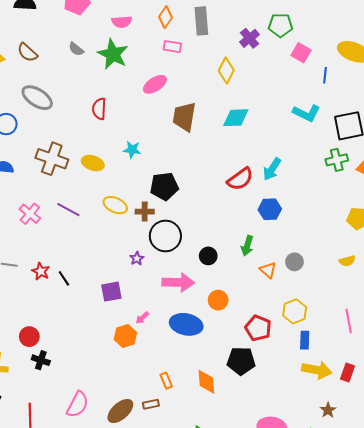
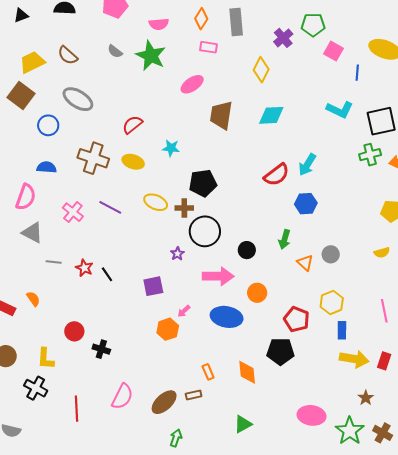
red semicircle: (99, 109) -> (132, 125), moved, turned 50
black cross: (41, 360) -> (101, 349), moved

